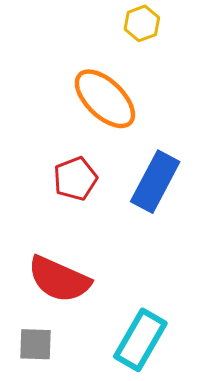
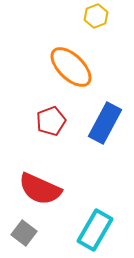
gray square: (35, 344) -> (24, 233), turned 35

